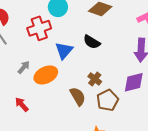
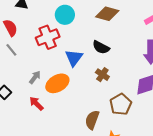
brown cross: (95, 79) -> (102, 75), moved
brown semicircle: (78, 96) -> (92, 120), moved, turned -126
red arrow: (22, 104) -> (36, 103), moved

